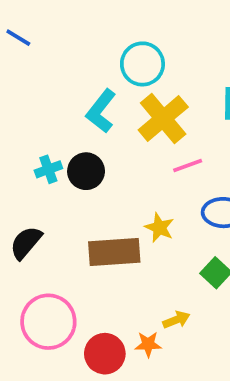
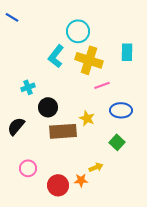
yellow cross: (163, 119) -> (89, 60), turned -32
black circle: (86, 171) -> (48, 107), moved
pink circle: (48, 322) -> (28, 168), size x0.6

